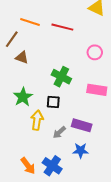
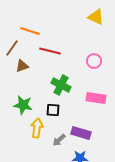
red line: (62, 27) -> (50, 51), moved
brown triangle: (22, 57) -> (22, 66), turned -40
green star: (23, 97) -> (23, 105), turned -30

